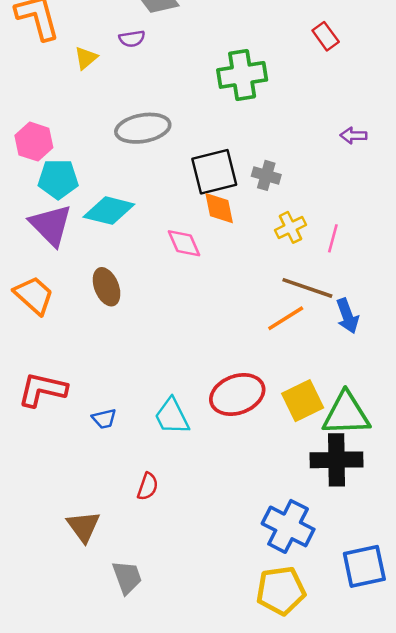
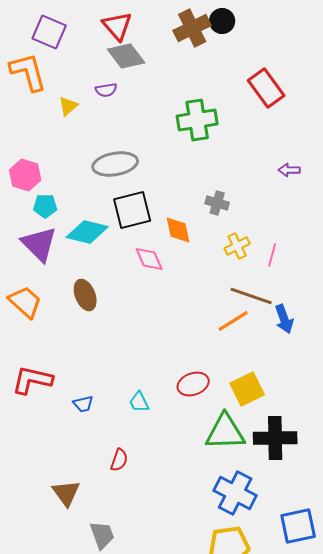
red rectangle: (326, 36) -> (266, 88), size x1.6
black square: (214, 172) -> (132, 210), moved
cyan pentagon: (58, 179) -> (45, 206), size x0.7
red ellipse: (237, 394) -> (193, 384), size x0.7
green triangle: (346, 414) -> (225, 432), moved
cyan trapezoid: (172, 416) -> (139, 402), size x0.7

